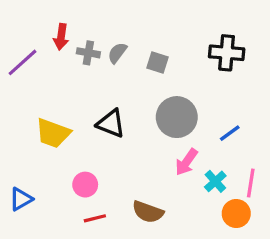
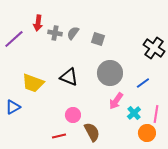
black cross: (227, 53) -> (154, 48), moved, turned 30
pink circle: (85, 185) -> (73, 115), moved
blue triangle: (21, 199) -> (13, 107), moved
brown semicircle: (148, 212) -> (92, 132), turned -138

